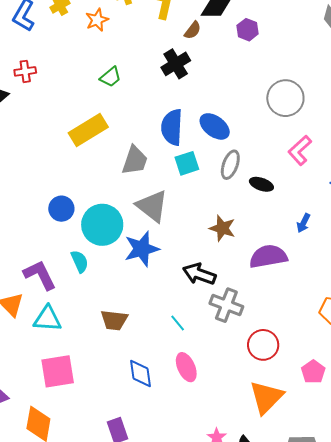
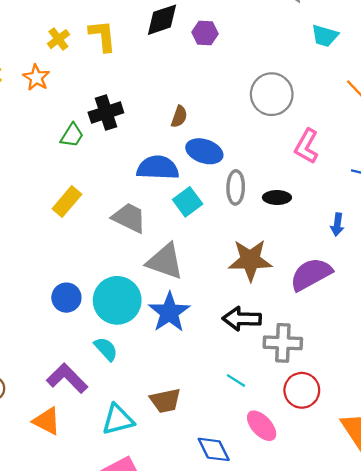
brown semicircle: (193, 30) -> (179, 117), moved
black cross: (176, 64) -> (106, 112), moved, turned 32
blue semicircle: (172, 127) -> (158, 168), turned 108
yellow rectangle: (88, 130) -> (67, 202), size x0.7
gray trapezoid: (135, 160) -> (129, 218), turned -64
brown star: (222, 228) -> (250, 260), size x1.4
cyan triangle: (47, 319) -> (118, 420), moved
red circle: (263, 345) -> (302, 390), moved

